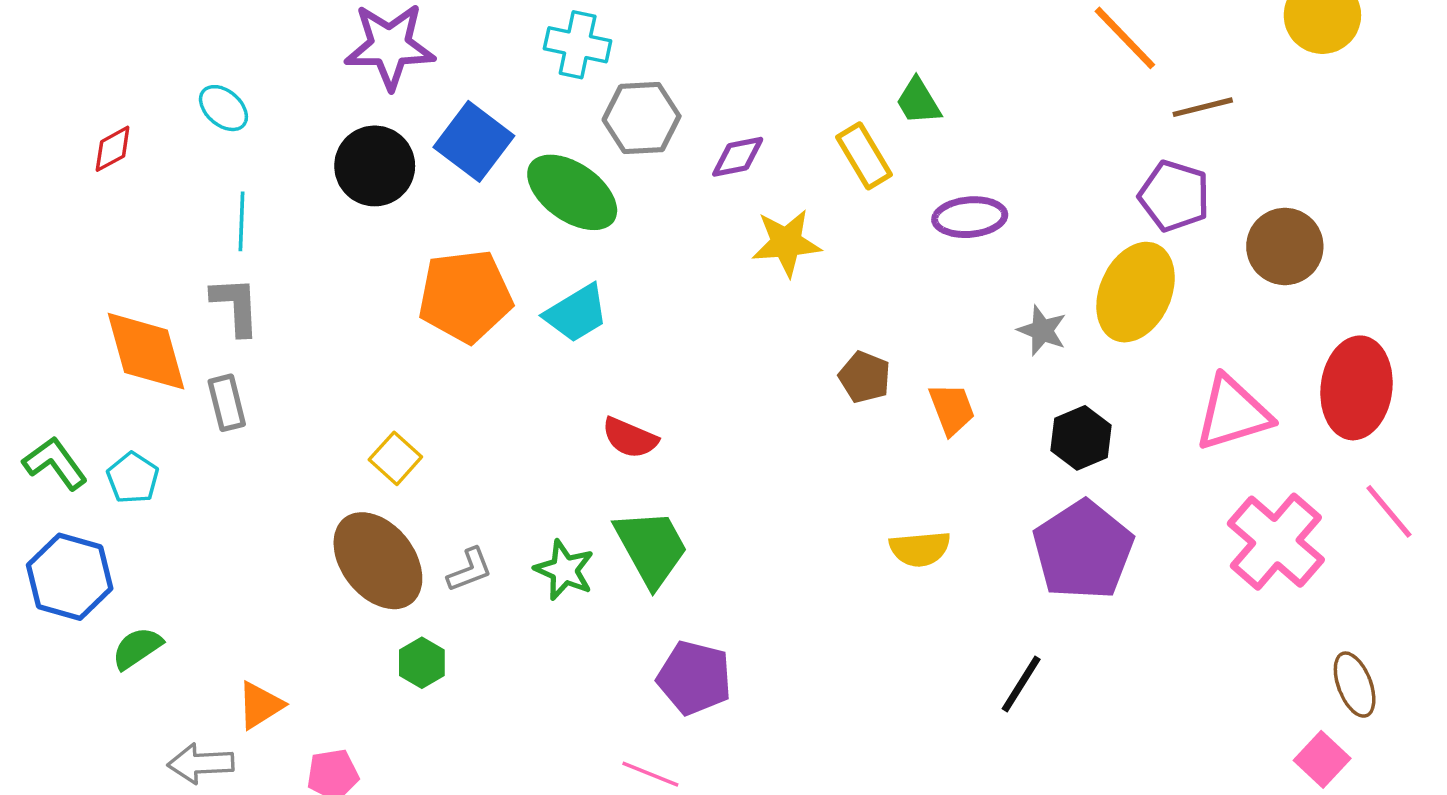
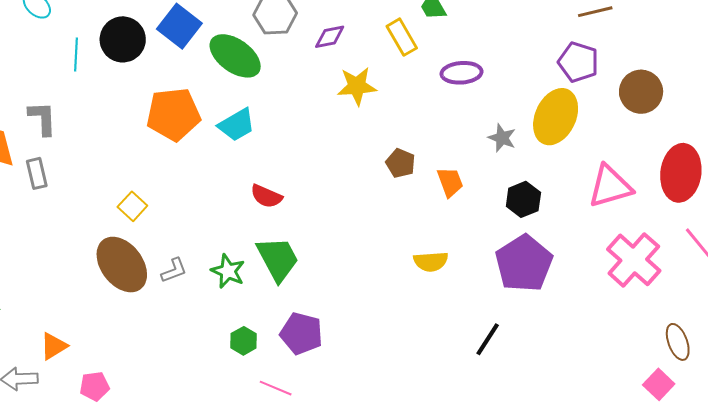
cyan line: (241, 221) -> (76, 55), moved
green hexagon: (422, 663) -> (244, 341), moved

